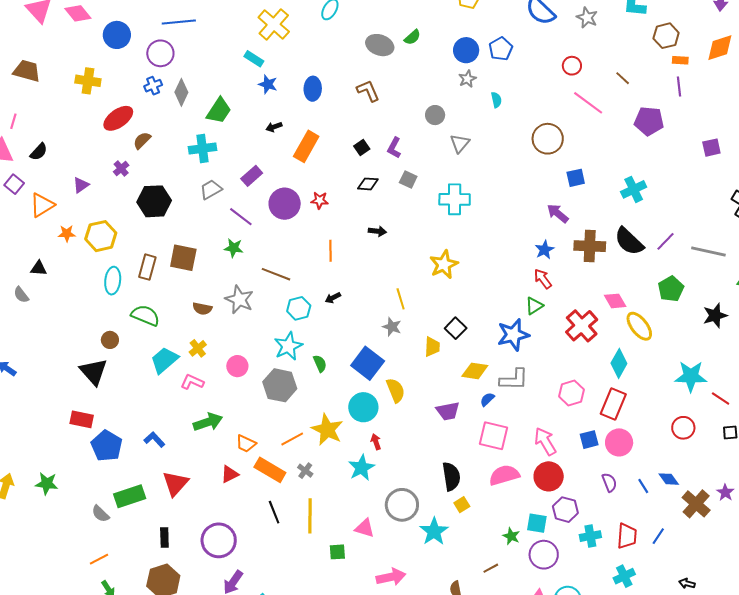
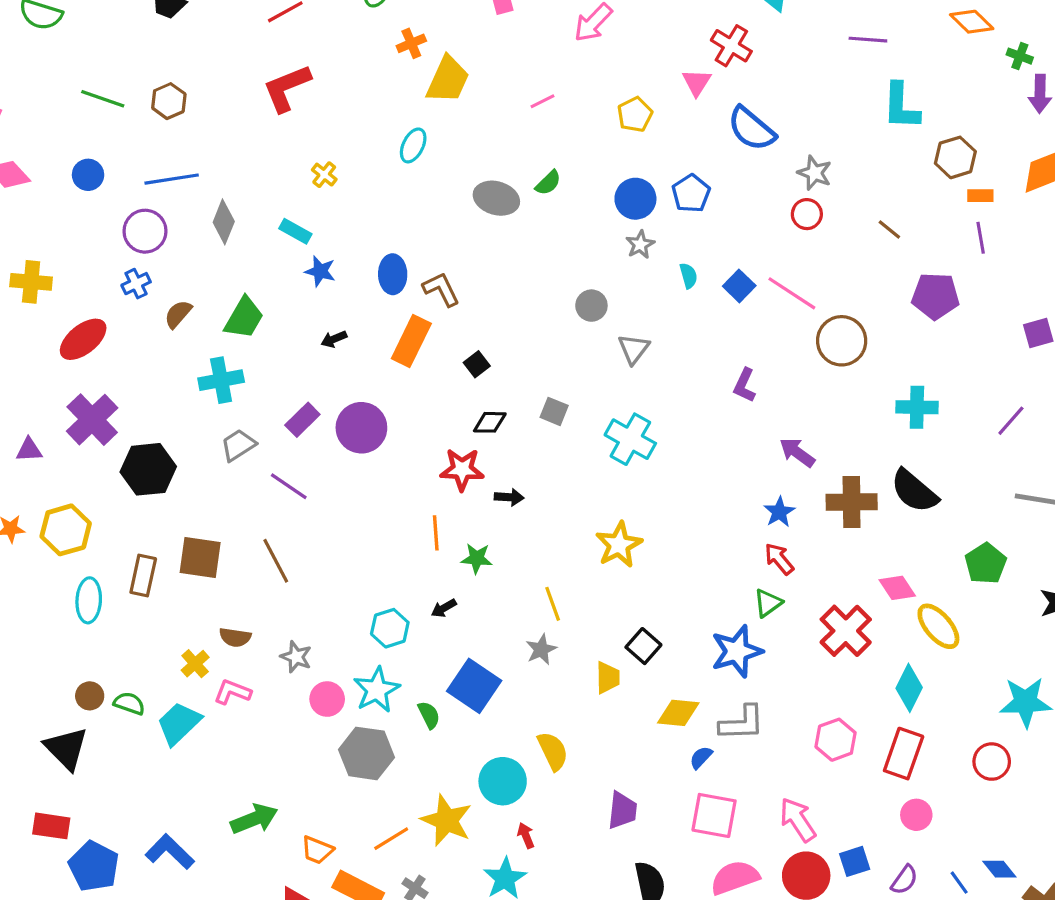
gray star: (587, 18) -> (815, 173), moved
yellow cross: (274, 24) -> (324, 175), size x0.5
blue circle: (117, 35) -> (88, 175), moved, size x0.7
brown L-shape: (368, 91) -> (441, 289), moved
gray diamond: (181, 92) -> (224, 222), moved
pink line: (588, 103) -> (792, 293), moved
brown circle: (548, 139) -> (842, 341), moved
brown semicircle: (142, 140) -> (178, 314), moved
orange rectangle: (306, 146) -> (411, 341), moved
purple L-shape: (394, 148) -> (745, 385), moved
purple cross: (121, 168) -> (92, 420), size x2.0
blue square: (576, 178) -> (739, 286), moved, turned -30
purple triangle: (81, 185) -> (29, 450), turned 36
cyan cross: (634, 189) -> (917, 407), turned 30
cyan cross: (455, 199) -> (630, 439), turned 32
red star: (320, 200) -> (462, 469), moved, size x1.5
purple circle: (285, 204) -> (361, 428), moved
purple line: (666, 241) -> (1011, 421), moved
green star: (234, 248) -> (477, 558), moved
brown line: (276, 274) -> (276, 561), moved, turned 44
gray star: (239, 300) -> (296, 657), moved, size x0.7
green semicircle: (145, 315) -> (129, 703), moved, size x0.7
gray star: (392, 327) -> (541, 649), turned 30
yellow cross: (198, 348) -> (195, 664), moved
blue square: (368, 363) -> (474, 686), moved
pink circle: (237, 366) -> (327, 699), moved
pink L-shape: (192, 382) -> (232, 692), moved
purple trapezoid: (448, 411) -> (622, 810), moved, turned -70
red circle: (683, 428) -> (992, 762), moved
blue L-shape: (154, 440) -> (170, 852), size x1.4
blue square: (589, 440) -> (855, 861), moved
pink circle: (619, 442) -> (916, 815), size x0.7
purple semicircle: (609, 482) -> (904, 880), turned 60

